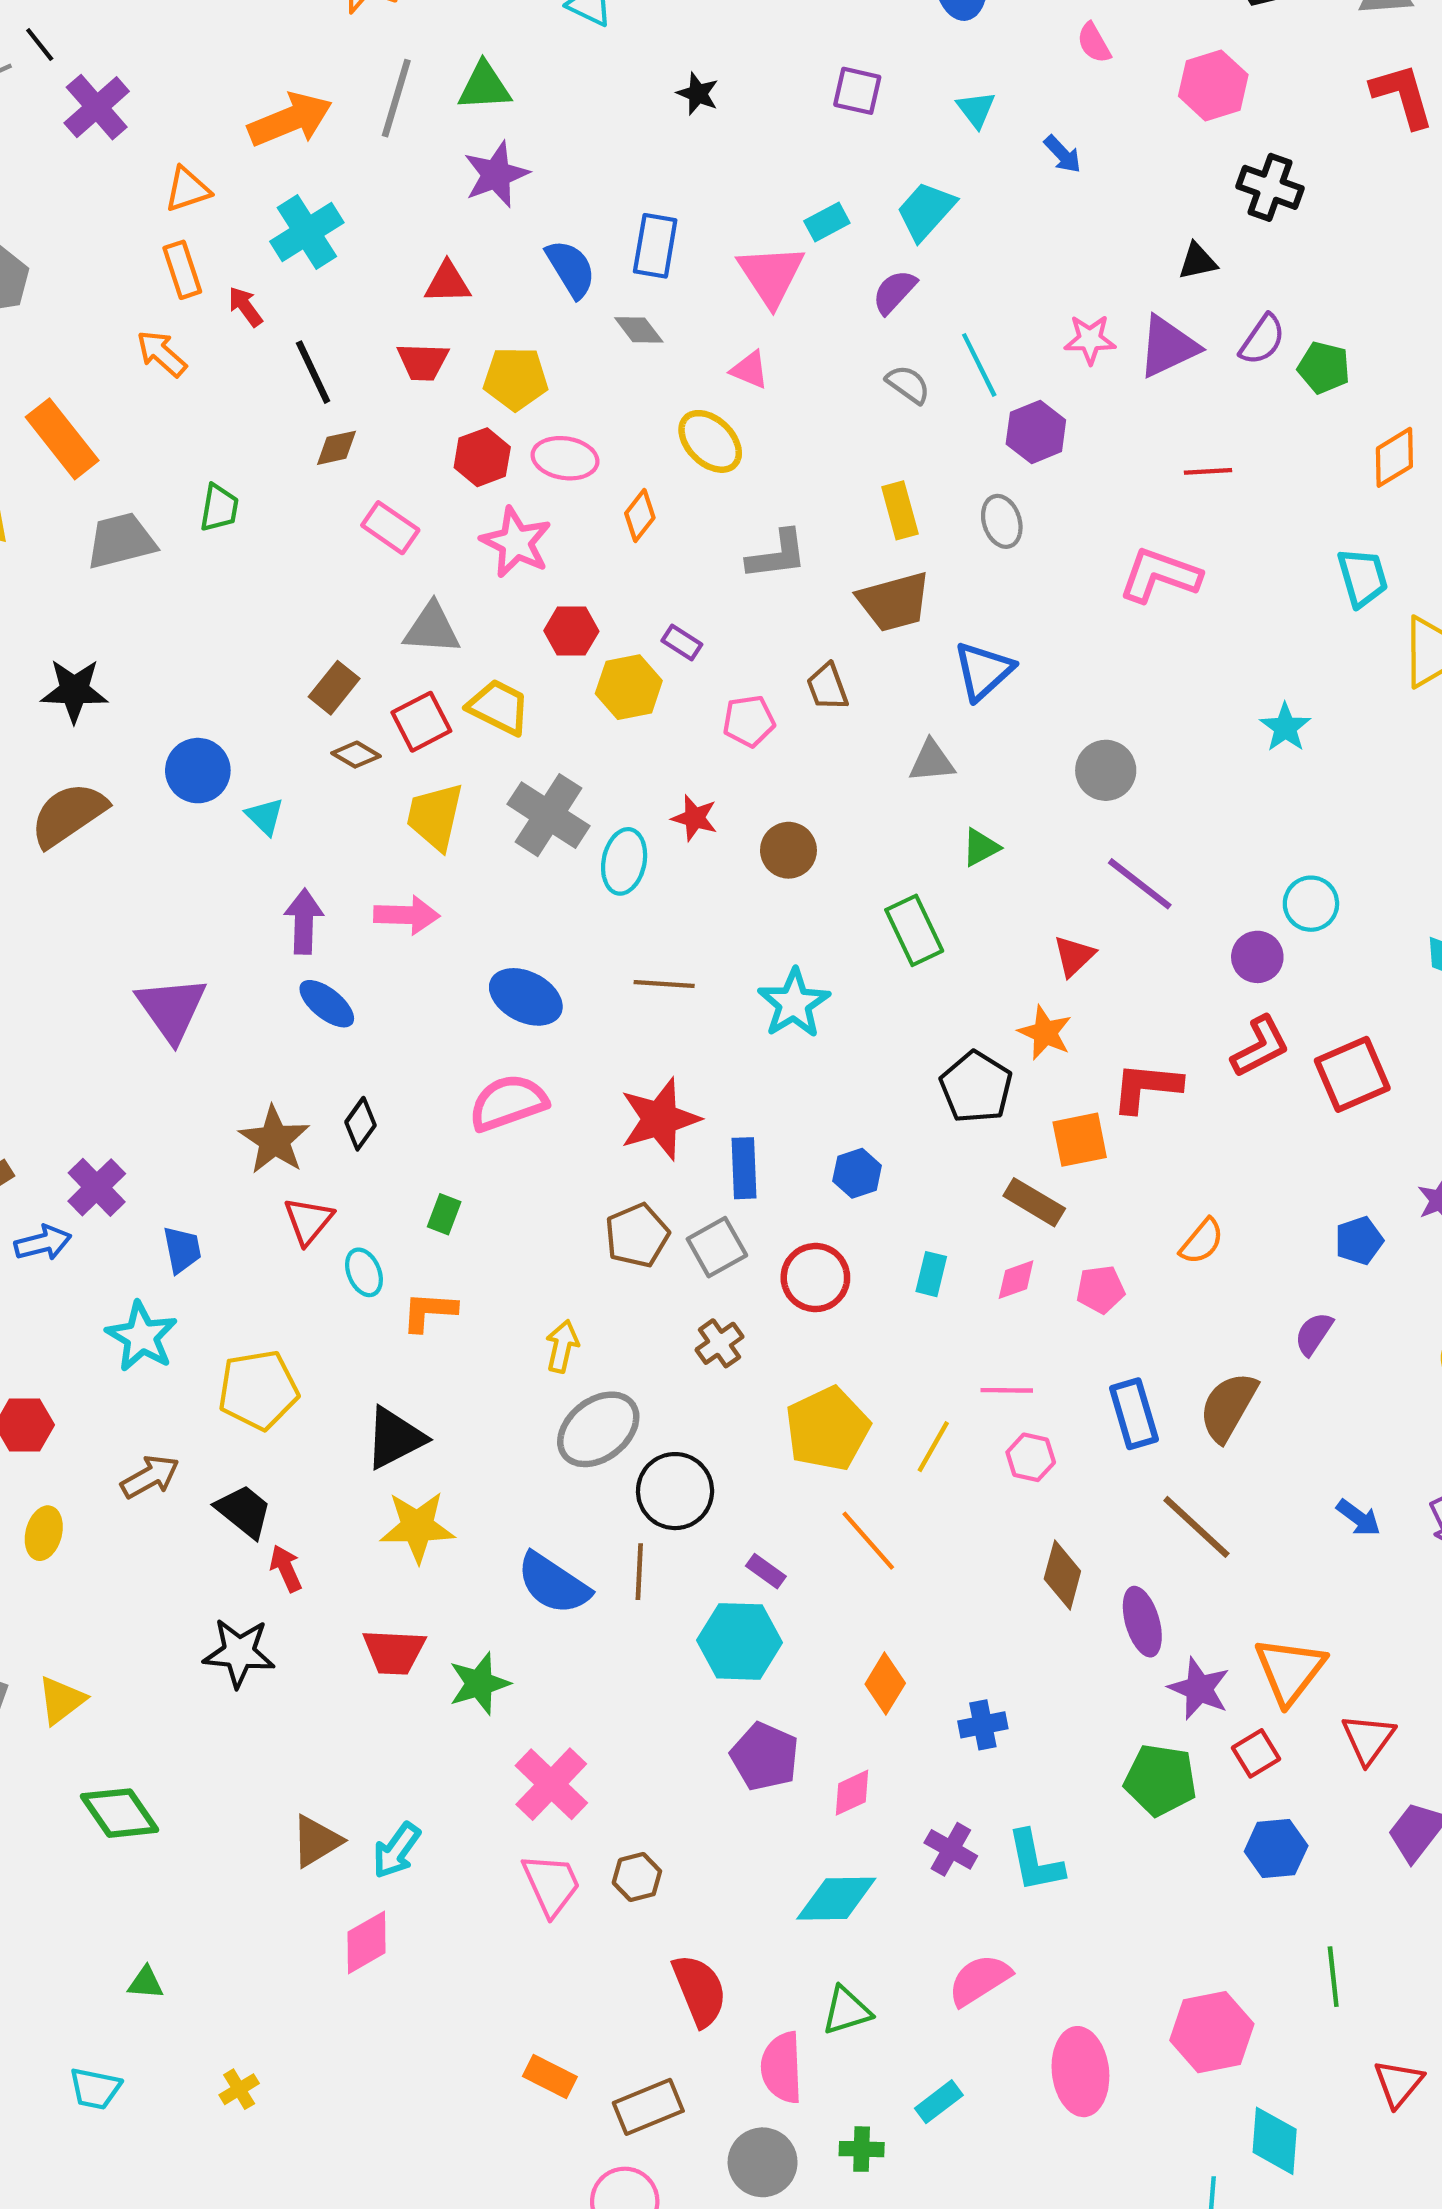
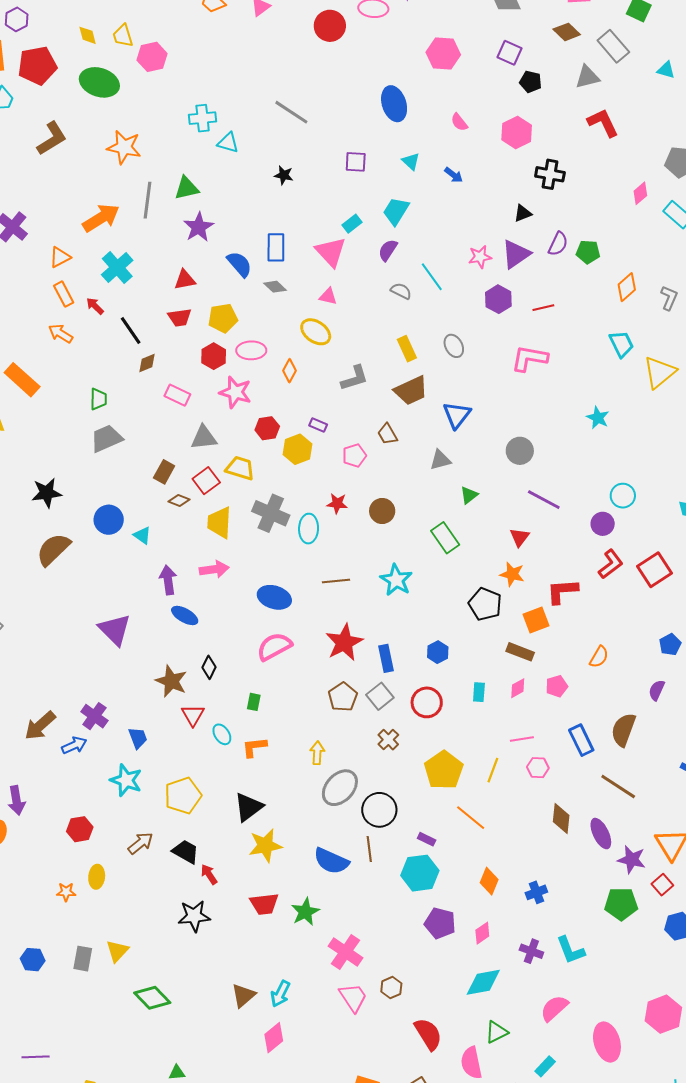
purple hexagon: (1036, 432) -> (498, 299), moved
gray trapezoid: (121, 541) -> (106, 438), moved

